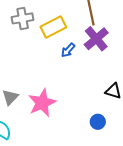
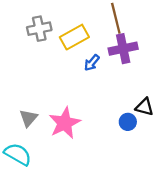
purple cross: (96, 39) -> (123, 49), turned 30
blue circle: (98, 122) -> (128, 122), moved

